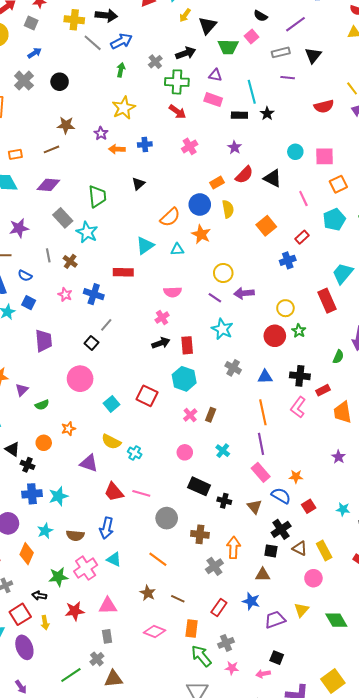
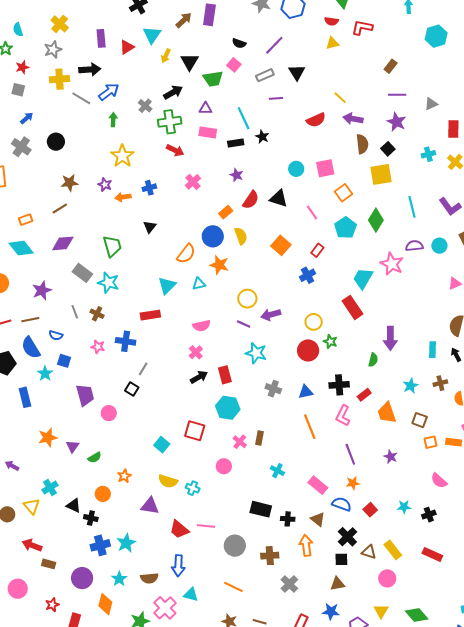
pink circle: (80, 379) -> (109, 413), moved, size x0.6
purple line: (261, 444) -> (350, 454), moved
pink circle: (185, 452) -> (224, 466), moved
orange arrow: (233, 548) -> (306, 545), moved

